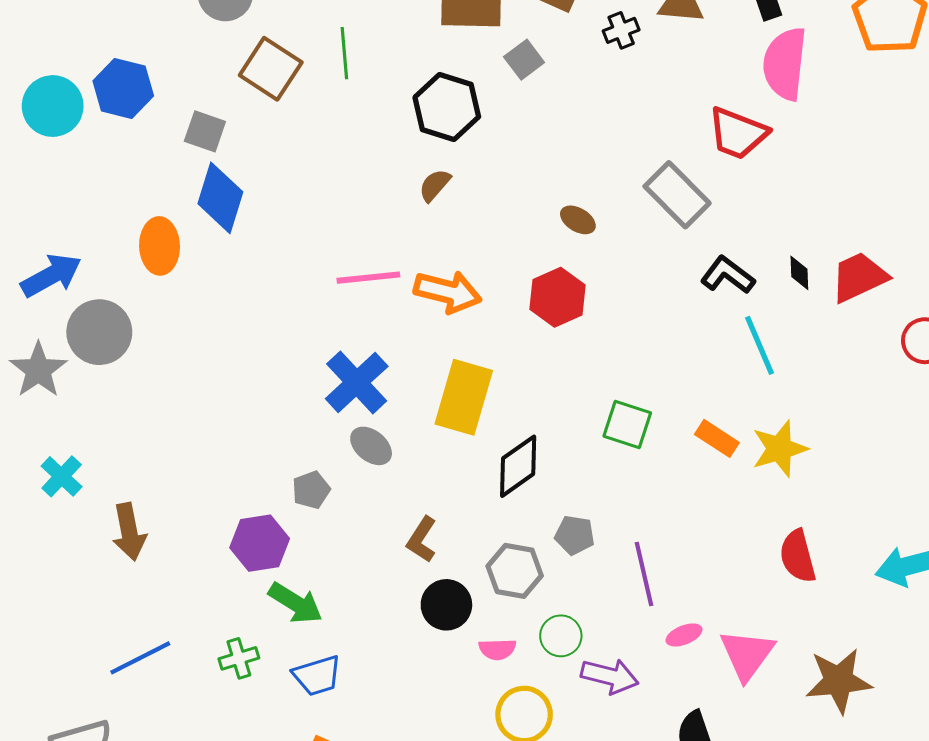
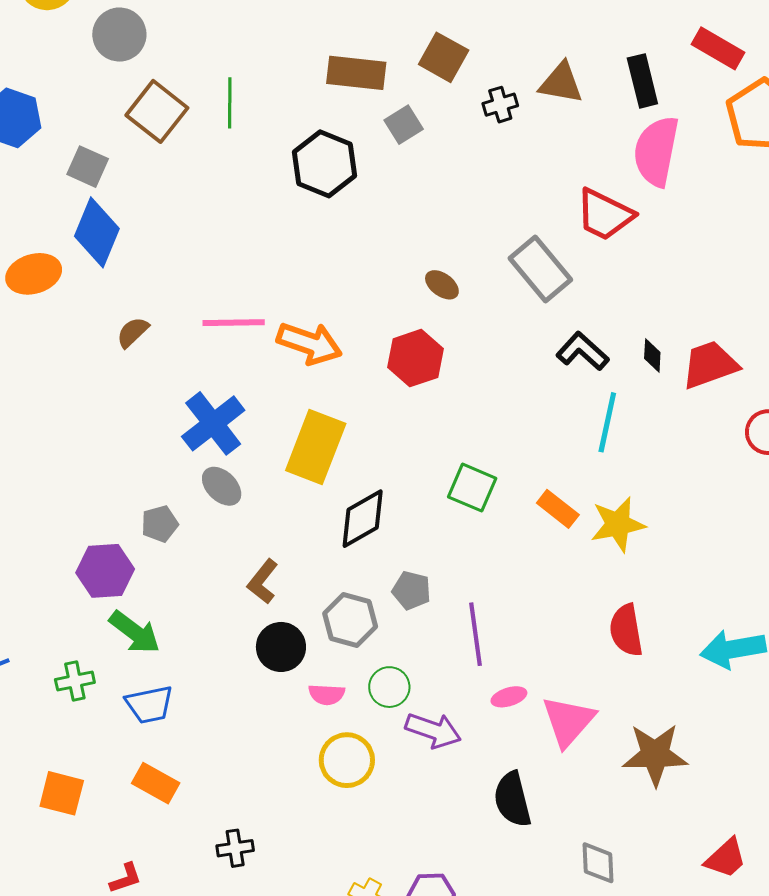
brown semicircle: (435, 185) -> (133, 332), moved
orange ellipse: (160, 246) -> (34, 274), turned 70
cyan line: (760, 345) -> (607, 422), turned 30

